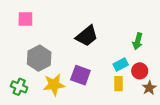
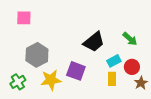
black trapezoid: (87, 36) -> (94, 42), moved
green arrow: (138, 41) -> (130, 39), turned -63
green cross: (19, 87) -> (18, 82), turned 35

